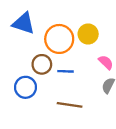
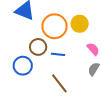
brown line: (70, 105) -> (59, 83), turned 40

